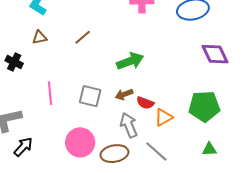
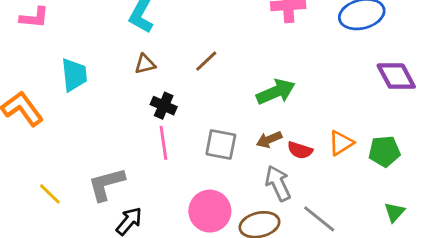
black cross: (14, 62) -> (164, 106), moved
green pentagon: (204, 106) -> (384, 151), size x0.7
orange triangle: (164, 117) -> (341, 143), moved
green triangle: (209, 149) -> (395, 212), turned -42

